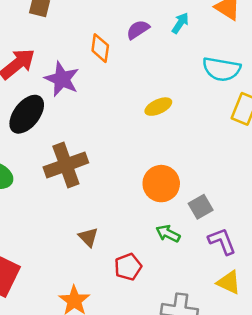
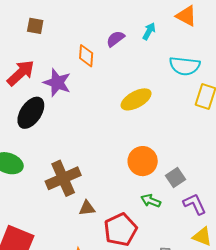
yellow ellipse: (158, 107) -> (136, 99), size x1.4
brown cross: (66, 165) -> (63, 178), moved
brown triangle: (88, 237) -> (87, 208), turned -48
red pentagon: (128, 267) -> (121, 230), size x1.5

